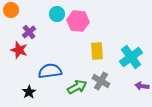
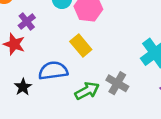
yellow rectangle: (97, 51) -> (81, 45), moved, turned -36
black star: (29, 92) -> (23, 87), moved

